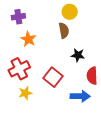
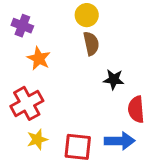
yellow circle: (70, 12) -> (87, 15), moved
purple cross: (18, 17) -> (22, 26), turned 32
red square: (53, 77) -> (78, 147), moved, turned -30

